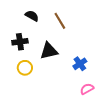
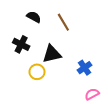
black cross: (20, 42) -> (21, 44), turned 35
yellow circle: (25, 68) -> (37, 72), moved

